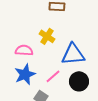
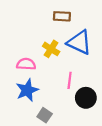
blue triangle: (73, 54) -> (79, 42), moved, turned 30
pink line: (53, 76) -> (70, 80), moved, turned -42

